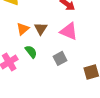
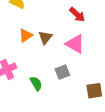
green semicircle: (31, 52) -> (36, 83), moved

